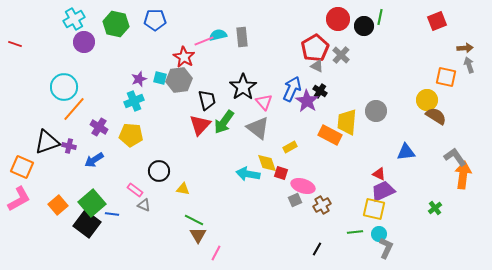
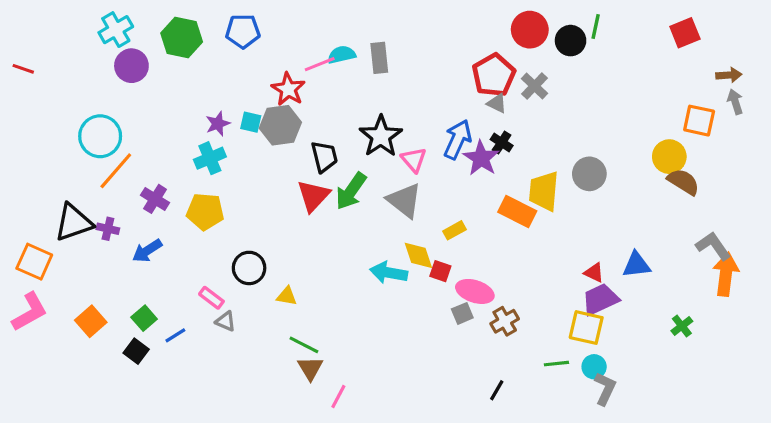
blue triangle: (406, 152) -> (636, 265), moved
green square: (92, 203) -> (144, 318), size x0.6
blue line: (112, 214) -> (175, 335), turned -40
black square: (87, 224) -> (136, 351), size x0.6

